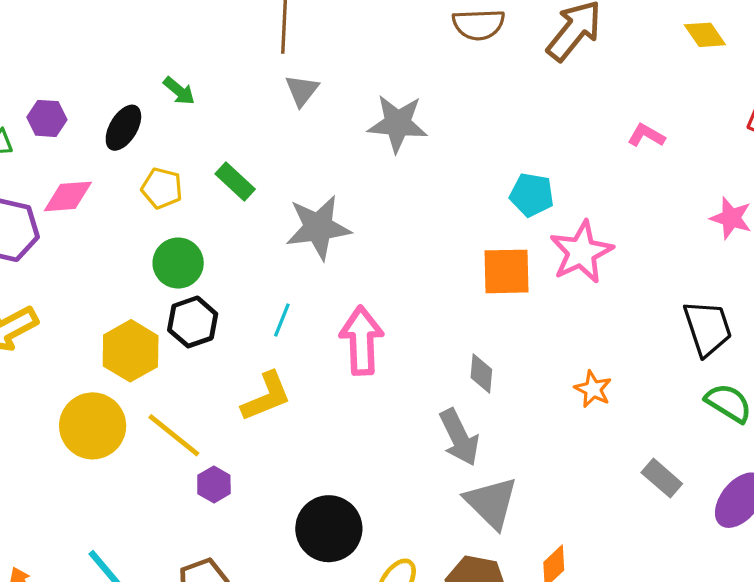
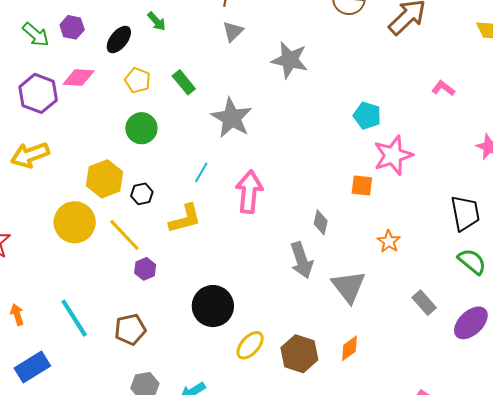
gray star: (318, 227) -> (232, 118), turned 30
orange square: (506, 271) -> (362, 185), moved, size x0.7
black hexagon: (193, 322) -> (142, 194), moved, size x0.7
gray triangle: (491, 503) -> (349, 287), moved

